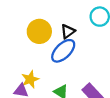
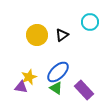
blue ellipse: (63, 51) -> (58, 72), moved

